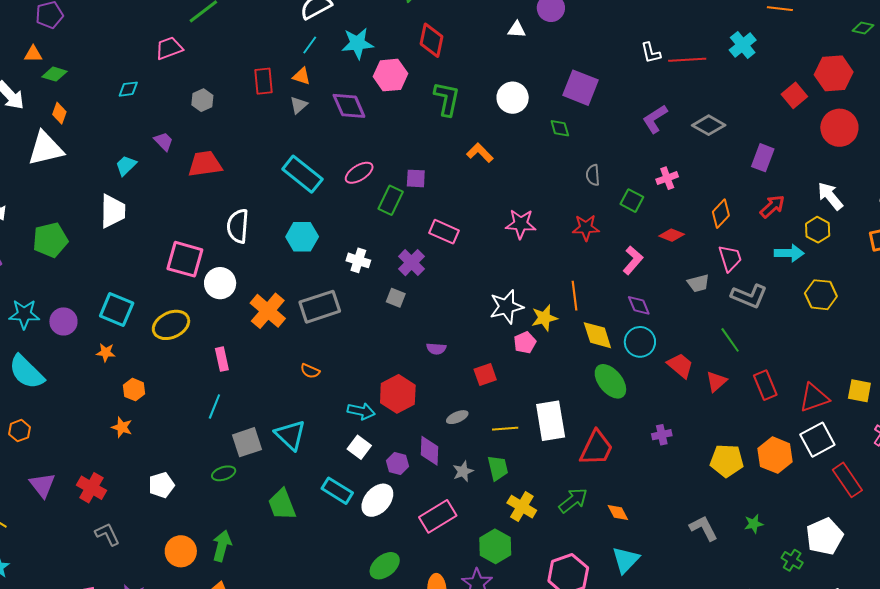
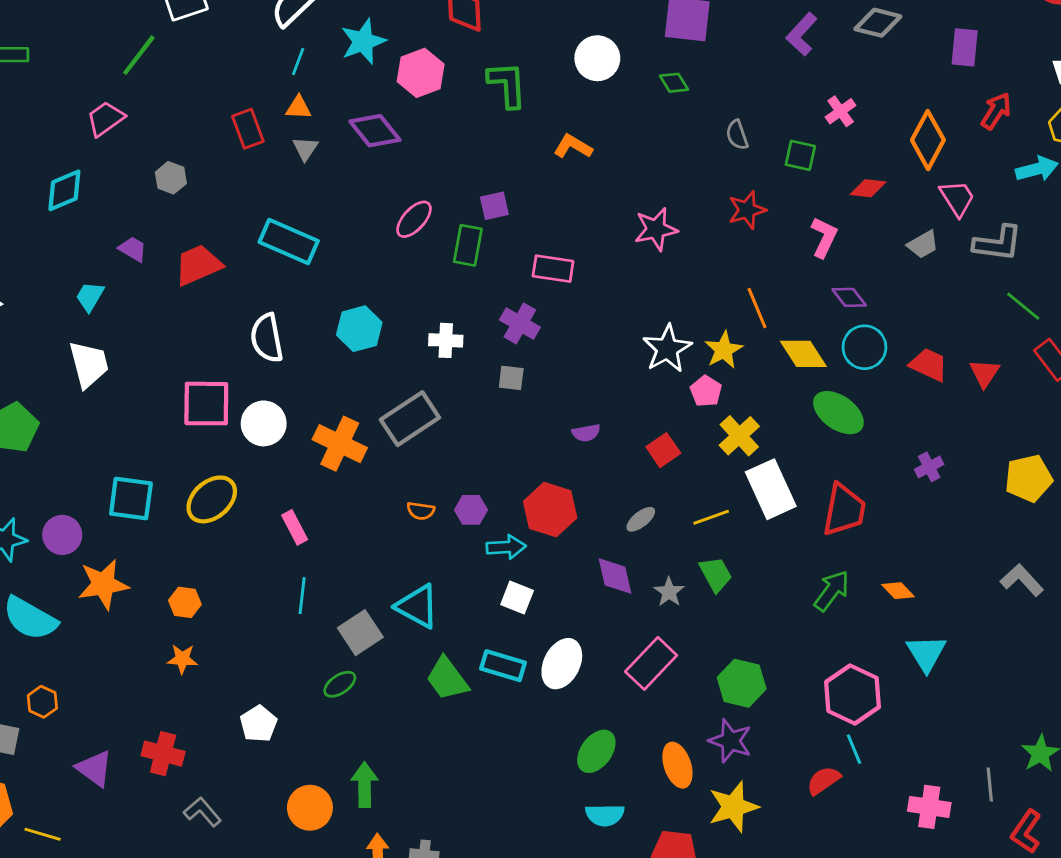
cyan diamond: (128, 89) -> (64, 190), size x1.5
cyan rectangle: (302, 174) -> (289, 242), moved
orange diamond: (721, 214) -> (928, 140), size x1.4
green line: (730, 340) -> (1023, 306), moved
orange star: (106, 352) -> (103, 584), moved, size x1.8
purple hexagon: (397, 464) -> (471, 510), moved
green trapezoid: (282, 504) -> (447, 679), moved
yellow cross: (522, 507) -> (739, 436), moved, turned 32

